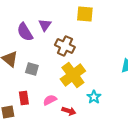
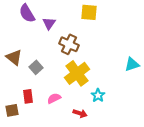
purple semicircle: (25, 32) -> (27, 13), moved
gray square: (32, 69) -> (36, 67), turned 32
red arrow: (69, 111) -> (80, 113), moved

